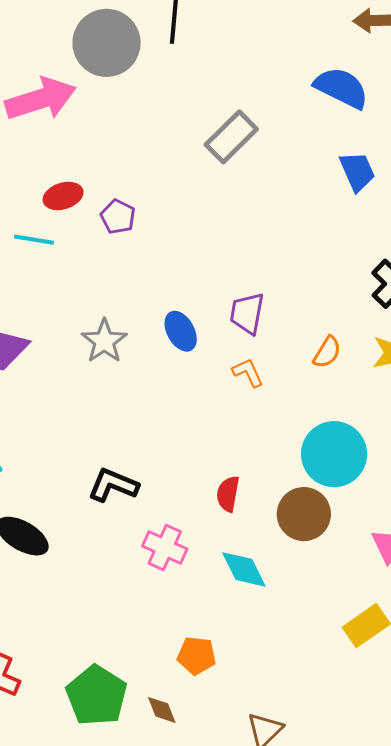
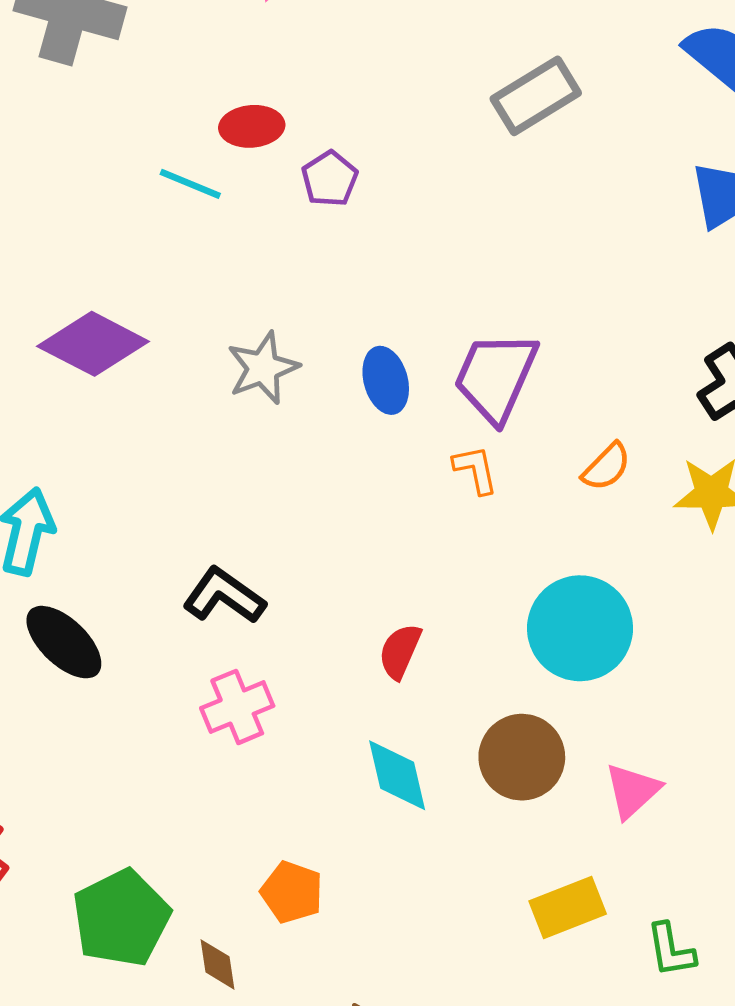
purple trapezoid: (247, 313) -> (496, 377), size x1.4
brown circle: (304, 514) -> (522, 757), moved
pink cross: (165, 548) -> (237, 707), moved, turned 30

